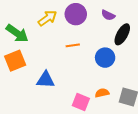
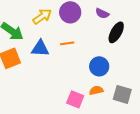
blue circle: (105, 58) -> (99, 66), moved
blue triangle: (45, 80) -> (40, 48), moved

